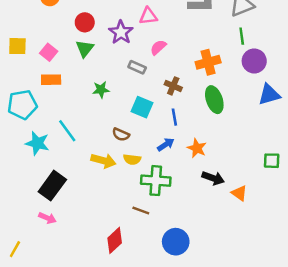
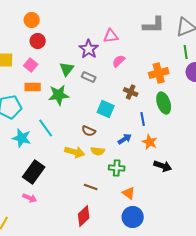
red circle: (85, 22) -> (38, 41), moved
green triangle: (85, 49) -> (67, 69), moved
gray rectangle: (137, 67) -> (89, 77), moved
green star: (101, 90) -> (59, 95), moved, size x1.5
blue line: (174, 117) -> (143, 119), moved
green cross: (156, 181) -> (117, 168), size x0.7
orange triangle: (239, 193) -> (129, 193), moved
brown line: (141, 211) -> (91, 187), moved

